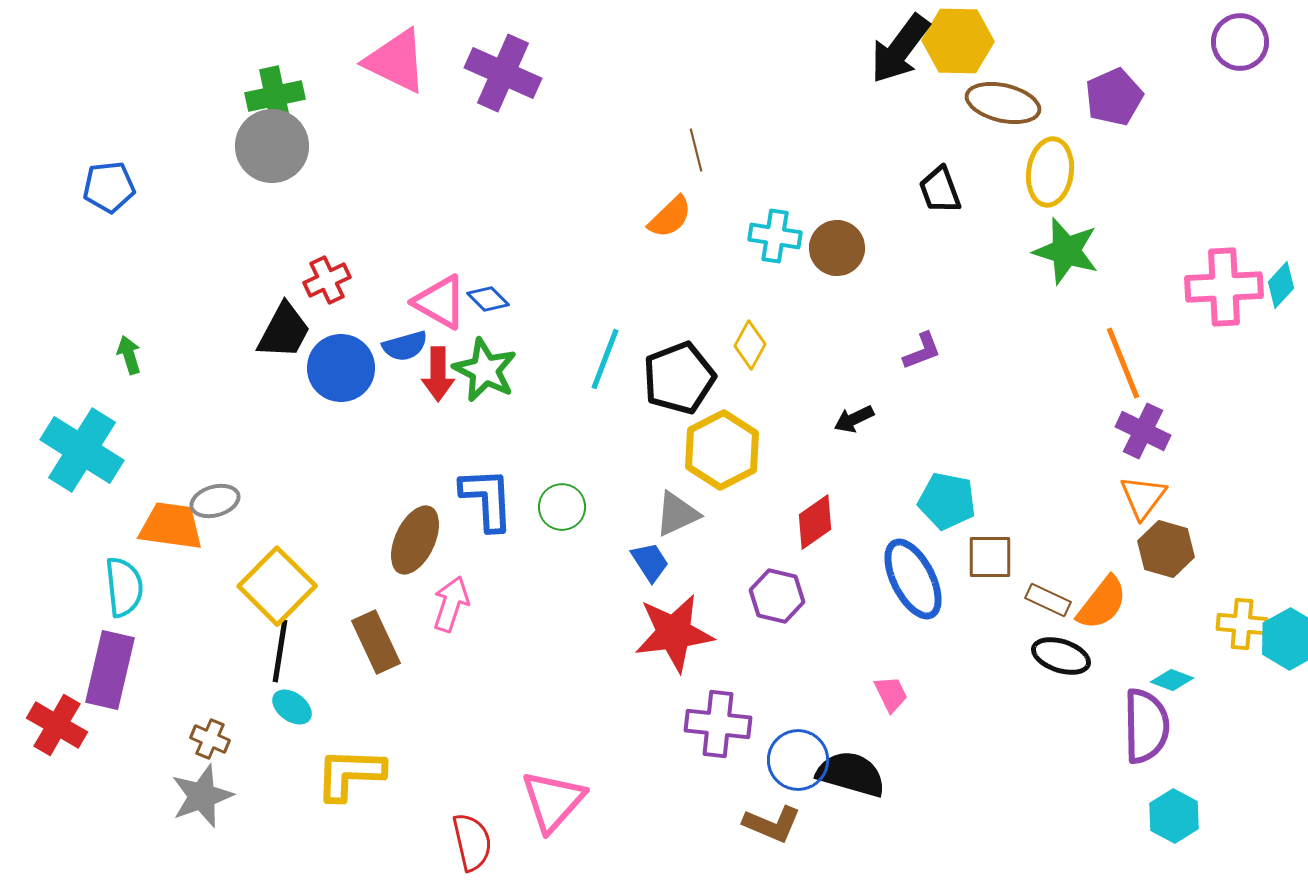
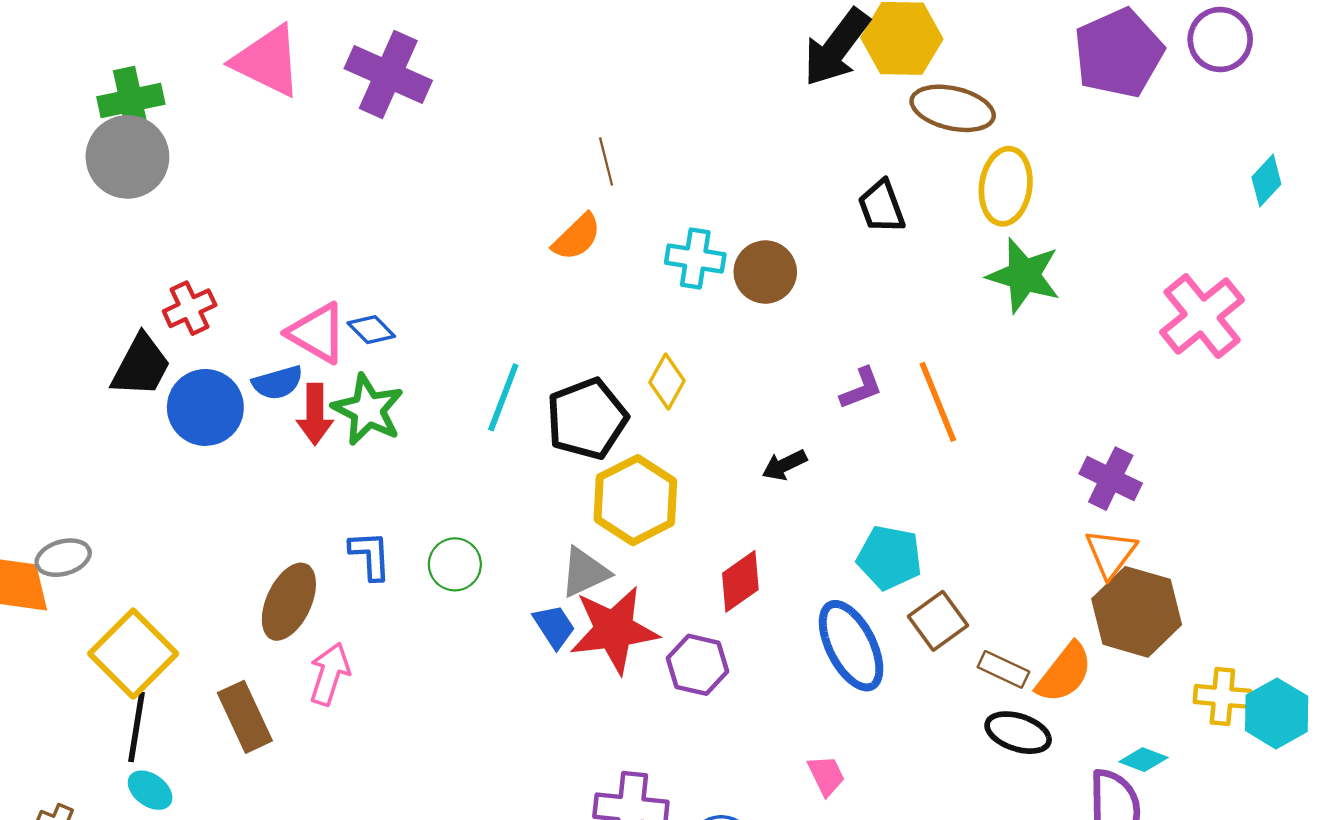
purple pentagon: (1114, 97) -> (1119, 53), moved, size x1.4
cyan diamond: (1281, 285) -> (1266, 181), moved
pink cross: (1224, 287) -> (1202, 316), turned -36
orange line: (1123, 363) -> (938, 402), moved
blue L-shape: (487, 499) -> (370, 555), size x0.7
brown hexagon: (1166, 549) -> (1137, 612), size x1.4
brown square: (990, 557) -> (938, 621), turned -36
red star: (674, 633) -> (614, 630), moved

